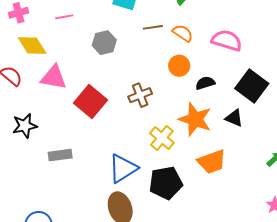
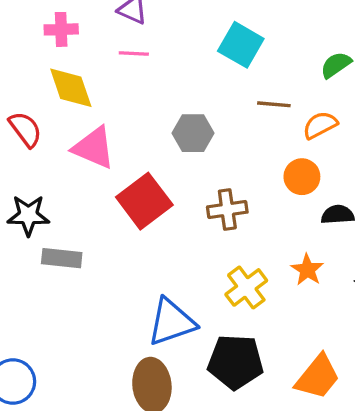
orange semicircle: (183, 33) -> (320, 125), turned -75
gray hexagon: (104, 43) -> (193, 133), moved
orange star: (195, 119) -> (307, 270), size x0.6
gray rectangle: (60, 155) -> (62, 258), moved
orange trapezoid: (212, 162) -> (318, 377), moved, turned -44

